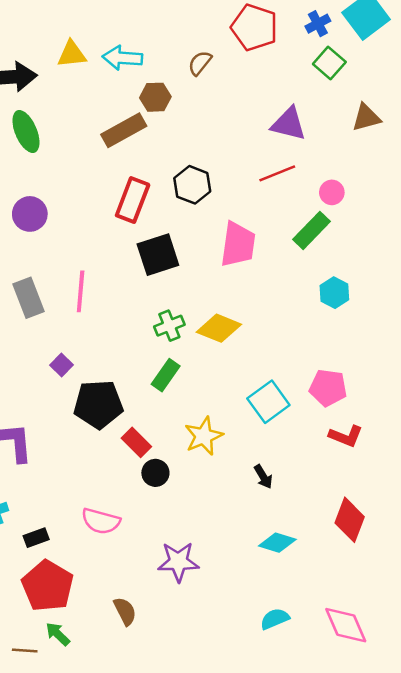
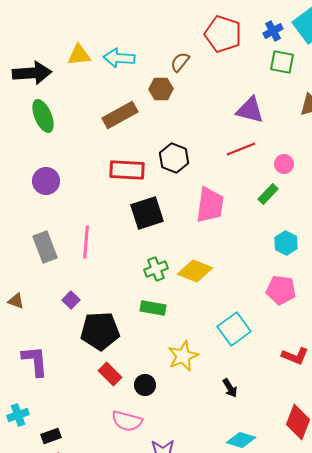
green square: (329, 63) -> (282, 62), turned -30
brown hexagon: (155, 97) -> (161, 89), moved
red rectangle: (133, 200) -> (127, 170), turned 72
green rectangle: (312, 230) -> (268, 194), size x0.7
green rectangle: (166, 375) -> (153, 308), turned 65
pink pentagon: (328, 388) -> (281, 290), moved
red rectangle: (136, 442) -> (110, 374), moved
pink semicircle: (101, 521) -> (127, 421), moved

